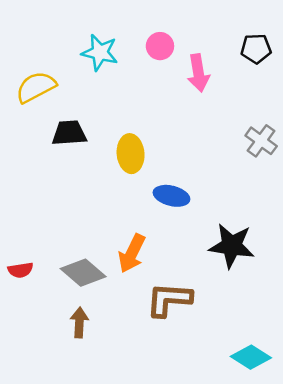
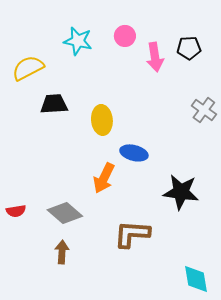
black pentagon: (256, 49) -> (189, 48), moved
orange arrow: (132, 253) -> (104, 178), moved
cyan diamond: (251, 357) -> (196, 279), turned 48

